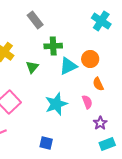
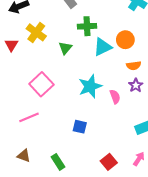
orange semicircle: (98, 84) -> (134, 66), turned -72
pink semicircle: (87, 102) -> (115, 97), moved
purple star: (100, 123) -> (136, 85), moved

